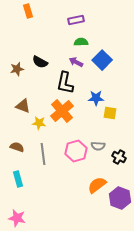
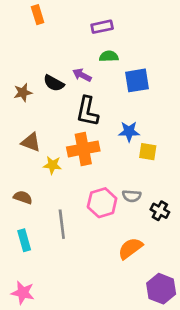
blue square: (102, 60) -> (137, 80), turned 36
purple arrow: (76, 62) -> (82, 75), moved
orange cross: (62, 111) -> (83, 149), turned 30
gray line: (43, 154) -> (62, 224), moved
purple hexagon: (120, 198) -> (161, 289), moved

